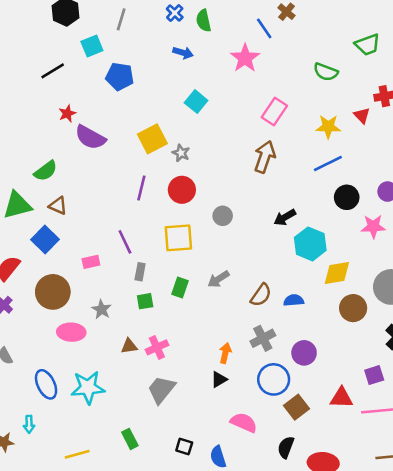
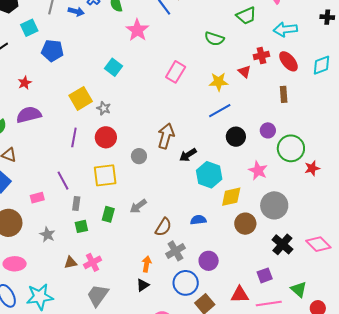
blue arrow: (183, 53) -> (76, 11), moved
pink star: (245, 58) -> (137, 30), moved
red star: (67, 113) -> (25, 83), moved
purple semicircle: (90, 137) -> (29, 115), moved, turned 140
brown arrow: (265, 157) -> (166, 136), moved
pink star: (373, 226) -> (258, 171), moved, turned 30
brown semicircle: (261, 295) -> (163, 227), moved
pink ellipse: (71, 332) -> (15, 264), moved

